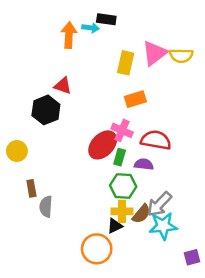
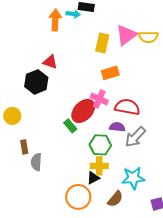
green rectangle: (120, 157) -> (70, 126), moved, turned -56
gray arrow: (159, 204) -> (135, 137), moved
brown semicircle: (141, 214) -> (115, 199), moved

